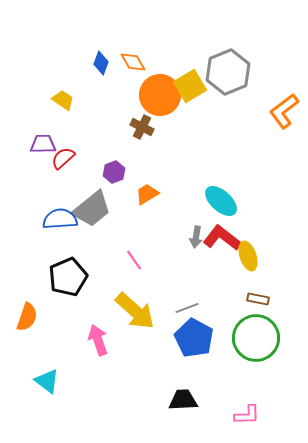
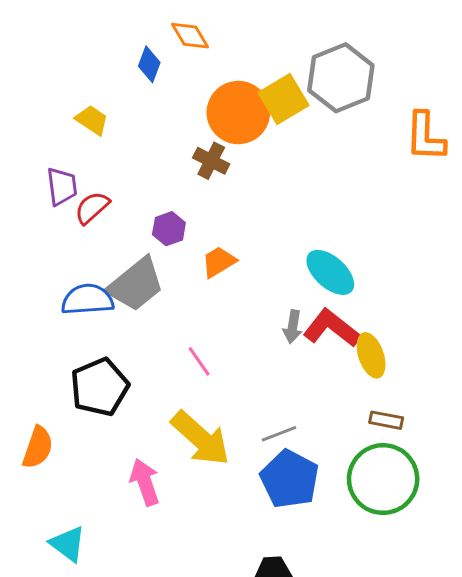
orange diamond: (133, 62) -> (190, 36), moved
orange L-shape: (284, 111) -> (425, 137), turned -51
purple trapezoid: (43, 144) -> (62, 186), turned 84

